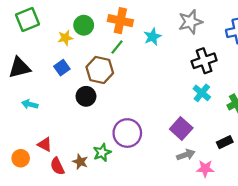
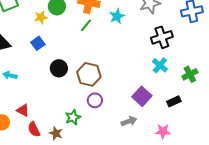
brown hexagon: (100, 70) -> (89, 74), moved
purple circle: (127, 133) -> (95, 100), size x0.6
black rectangle: (225, 142) -> (174, 101), moved
gray arrow: (186, 155) -> (129, 121), moved
brown star: (80, 162) -> (56, 133), moved

